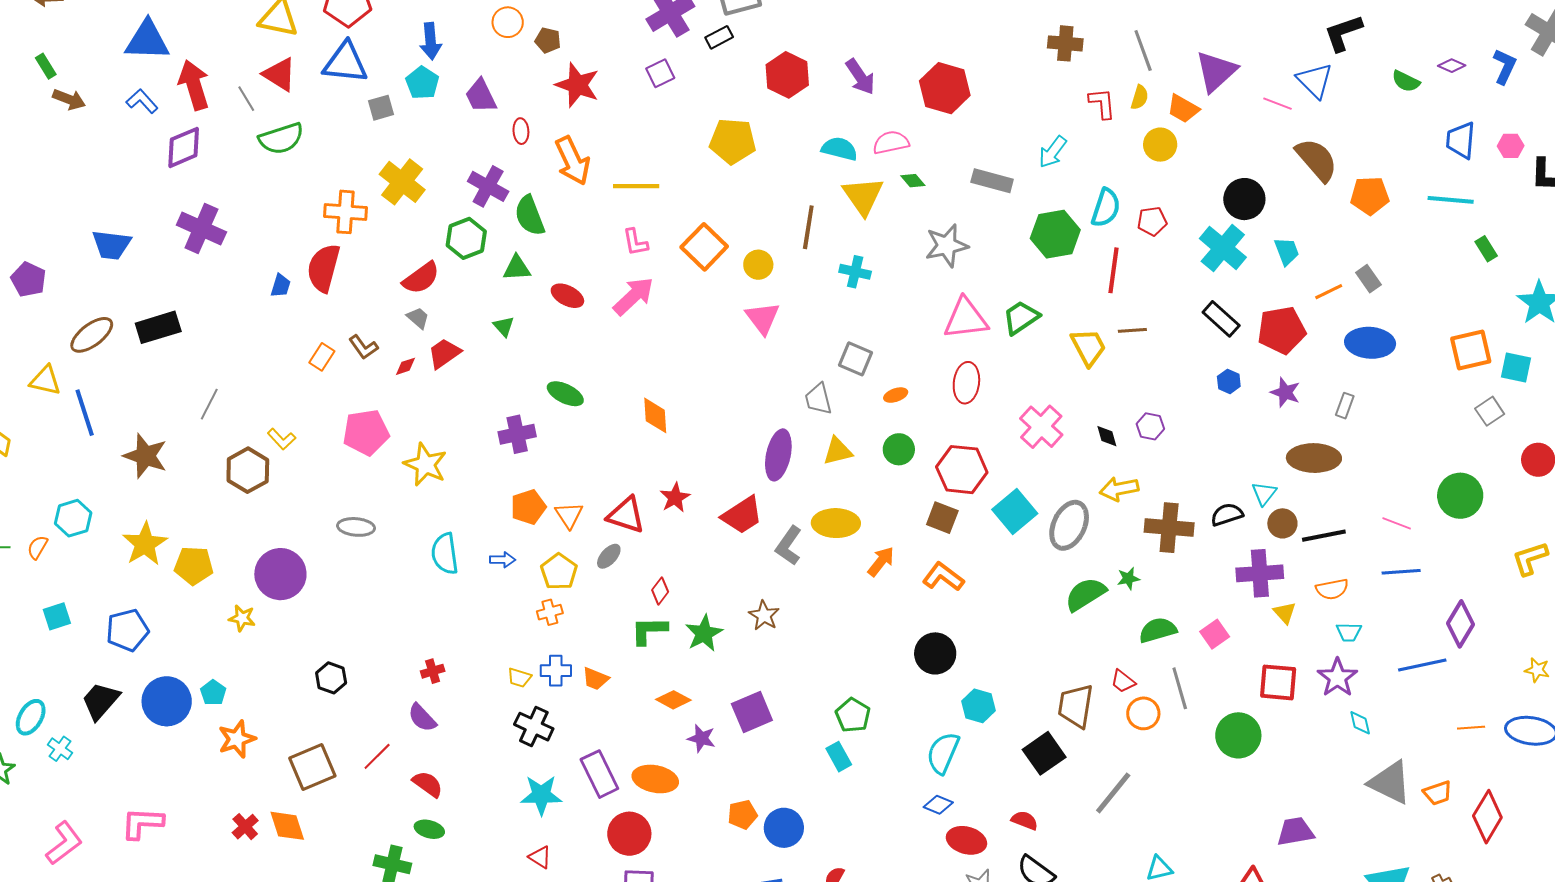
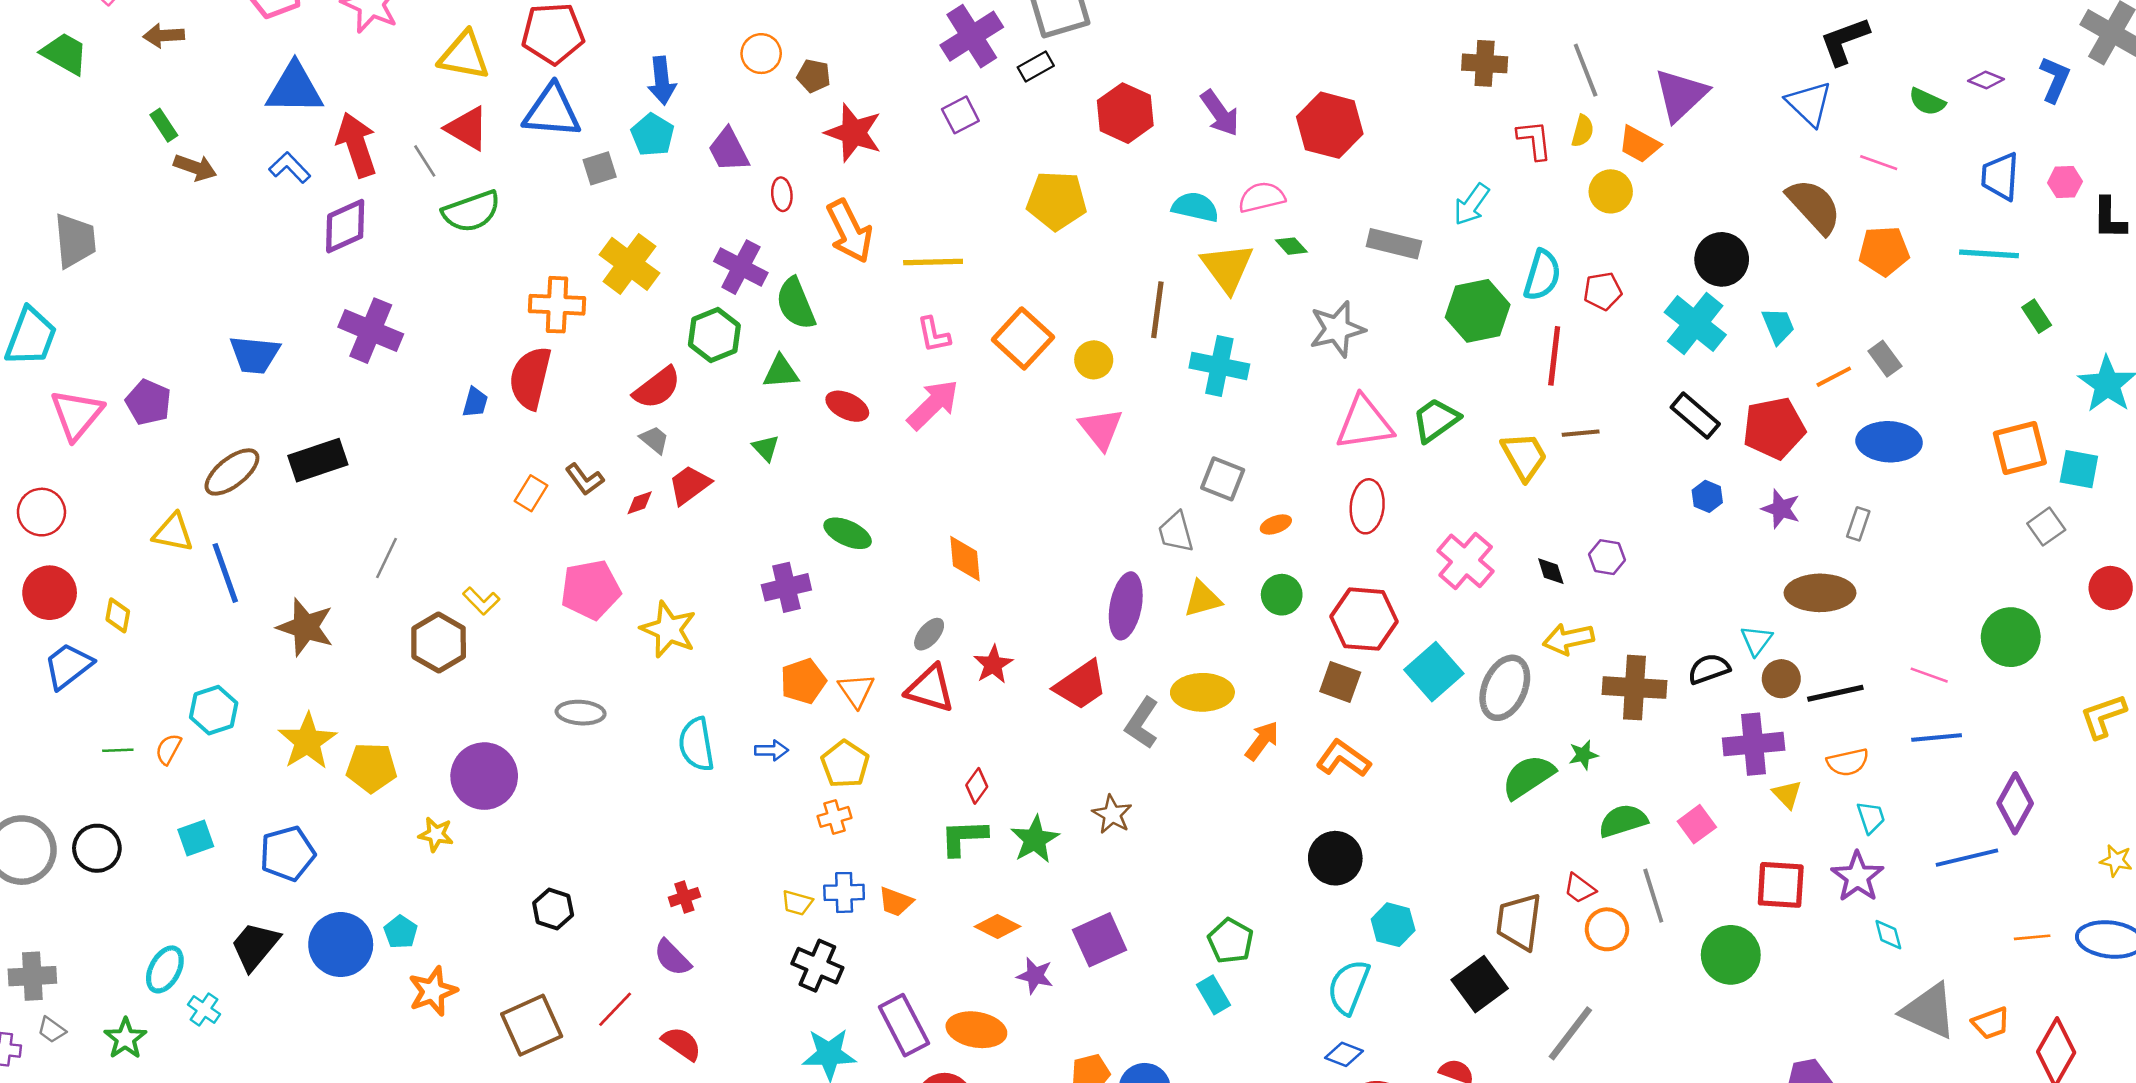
pink line: (1277, 104) -> (1879, 163), moved
cyan cross: (855, 272) -> (1219, 366), size x1.4
gray ellipse: (609, 556) -> (929, 634), moved
cyan trapezoid: (1349, 632) -> (1871, 817), turned -108

